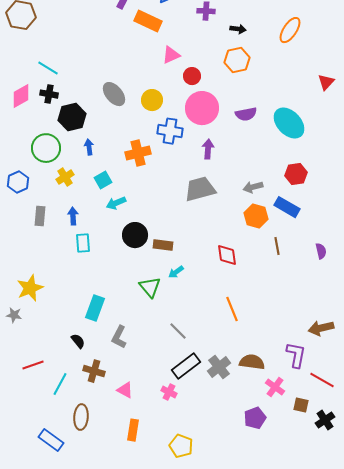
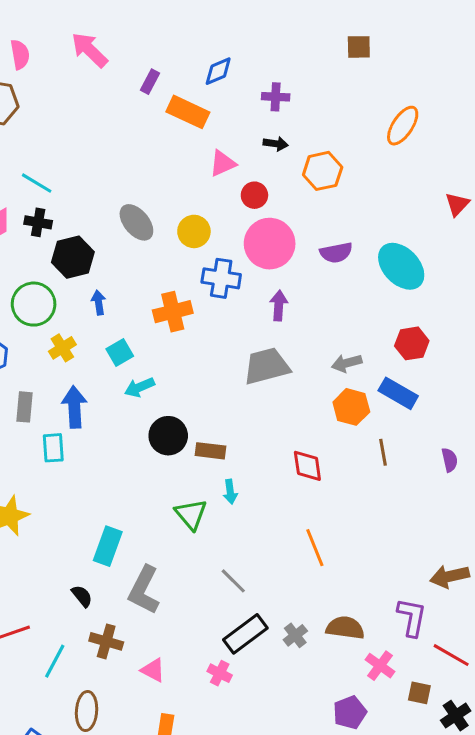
black arrow: (238, 29) -> (276, 144), moved
blue arrow: (73, 216) -> (74, 407), size x1.5
cyan rectangle: (83, 243) -> (53, 448), moved
cyan arrow: (176, 272) -> (230, 492), turned -63
gray L-shape: (119, 337) -> (144, 590), size x1.4
gray cross: (219, 367) -> (295, 635), size x0.7

